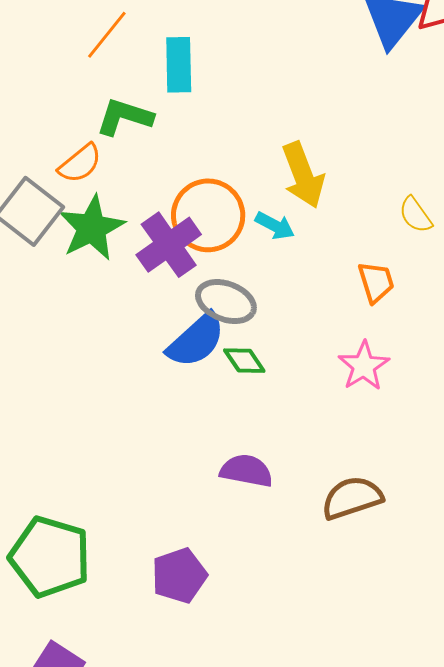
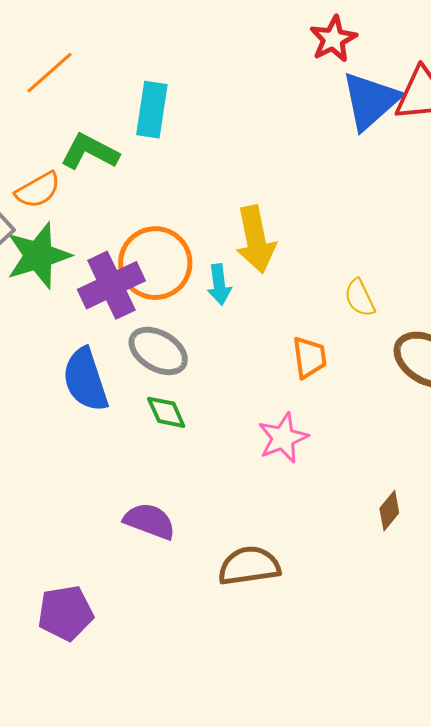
orange line: (107, 35) -> (49, 73), moved
cyan arrow: (275, 226) -> (219, 285), turned 45
blue semicircle: (196, 340) -> (85, 380), moved, turned 104

